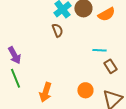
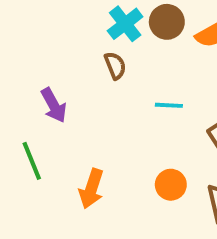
cyan line: (99, 50) -> (169, 105), moved
purple arrow: (14, 55) -> (54, 105), moved

